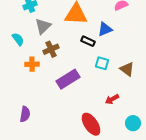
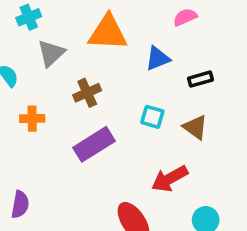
black rectangle: (88, 41) -> (201, 79), moved, turned -40
brown cross: (51, 49) -> (87, 93), moved
red arrow: (112, 99) -> (170, 179), size x1.5

